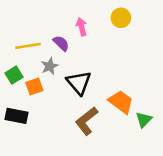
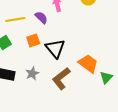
gray star: (50, 66) -> (32, 73), moved
orange square: (34, 87) -> (33, 40), moved

